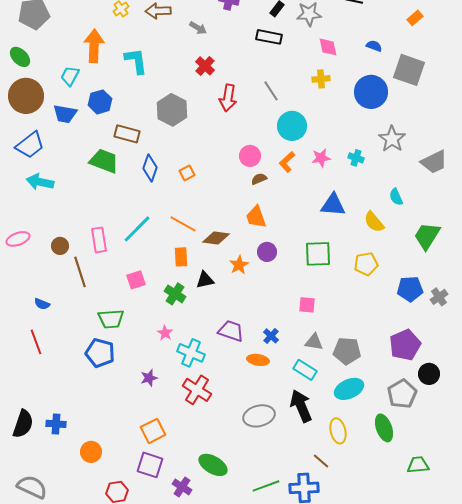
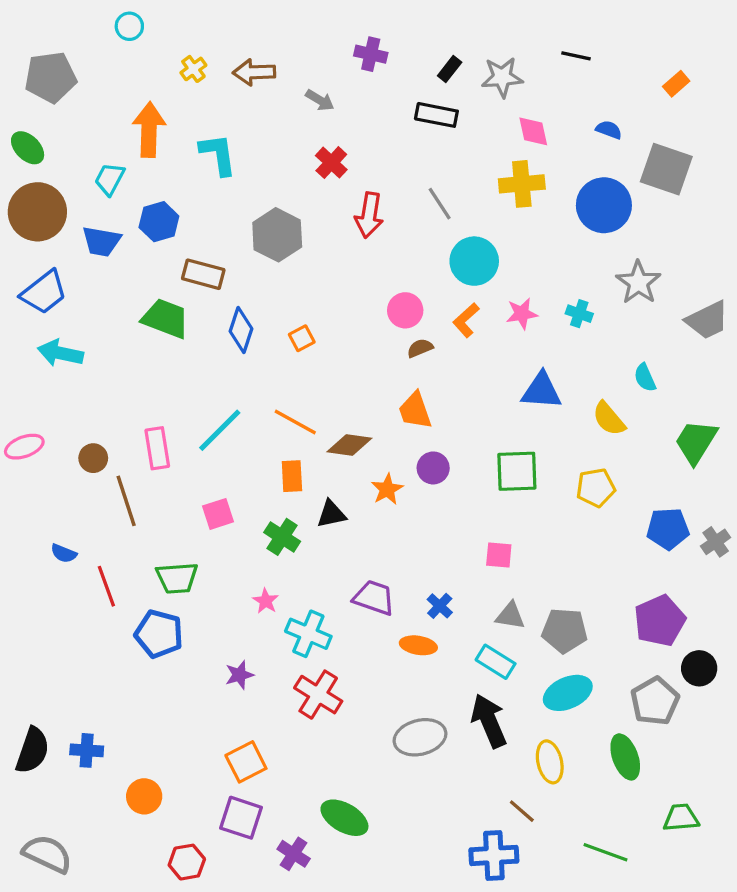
yellow cross: (321, 79) -> (522, 184), size x1.5
red line: (36, 342) -> (106, 586), moved
green line: (266, 486) -> (606, 852), moved, turned 40

